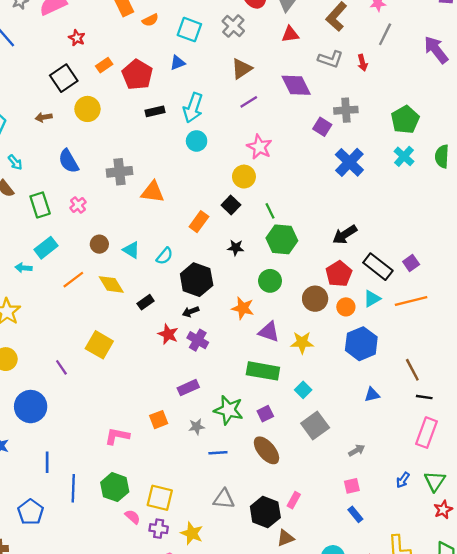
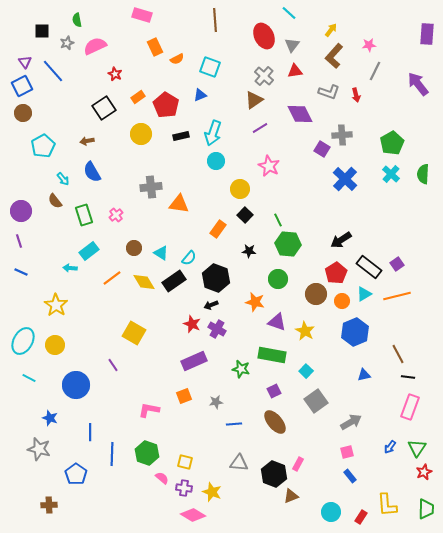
gray cross: (233, 26) -> (264, 76), moved
yellow circle: (87, 109) -> (141, 134), moved
blue semicircle: (69, 161) -> (92, 172), moved
yellow circle: (244, 177) -> (240, 189), moved
black rectangle: (146, 302) -> (174, 281), moved, size x1.6
yellow star: (302, 342) -> (305, 331), turned 30
purple line: (61, 367) -> (113, 365), moved
purple rectangle: (188, 388) -> (194, 361), moved, size x1.4
green star: (229, 410) -> (241, 369), moved, size x0.7
gray arrow: (357, 450) -> (351, 422), size x1.5
yellow square: (160, 498) -> (185, 462), size x0.7

